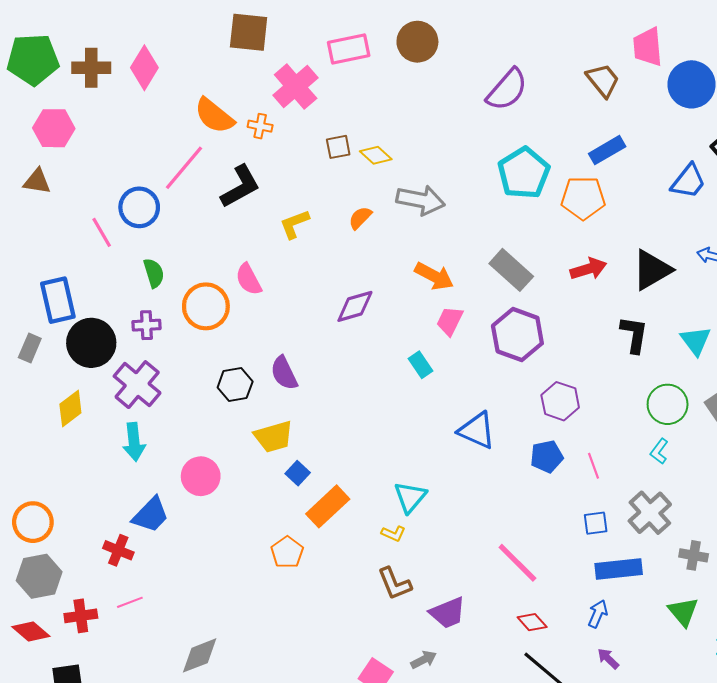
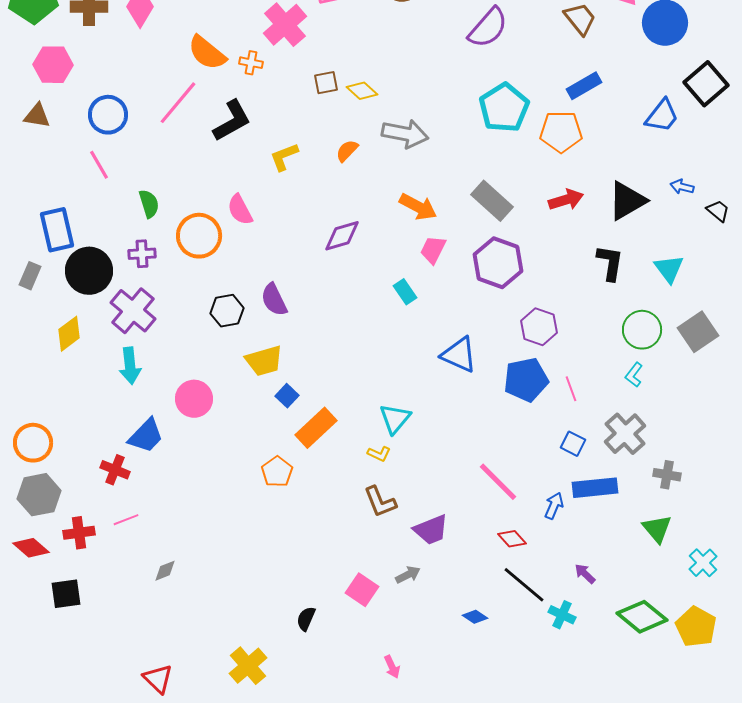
blue circle: (139, 207) -> (108, 115), moved
blue pentagon: (547, 456) -> (526, 380), size x1.4
blue square: (596, 523) -> (573, 444), turned 35
blue arrow: (598, 614) -> (554, 506), moved
gray diamond: (200, 655) -> (165, 571), moved, size x0.6

